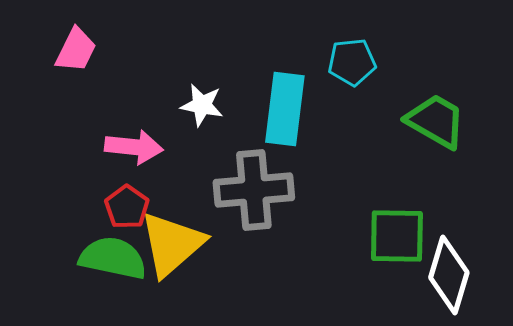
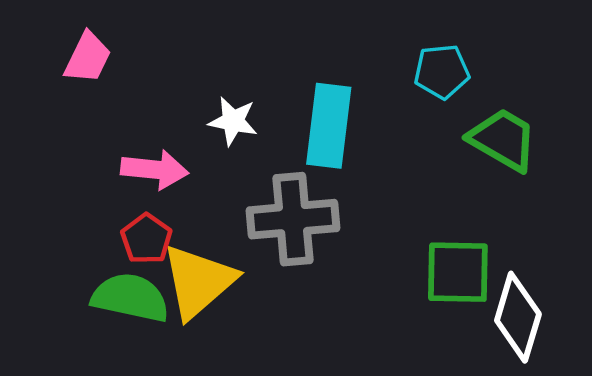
cyan pentagon: (352, 62) -> (442, 71), moved

